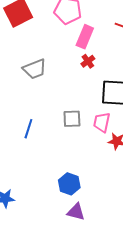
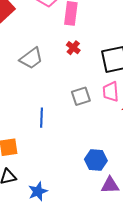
red cross: (88, 61) -> (73, 48), moved

